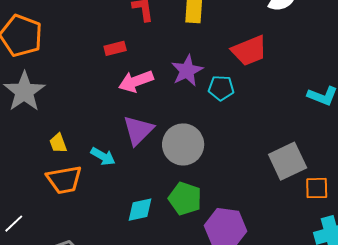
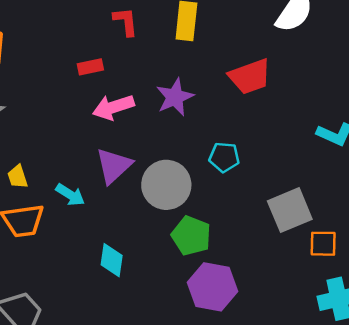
cyan pentagon: (221, 88) -> (224, 157), moved
green pentagon: (185, 199) -> (191, 236), moved
cyan diamond: (140, 210) -> (112, 260), turned -72

